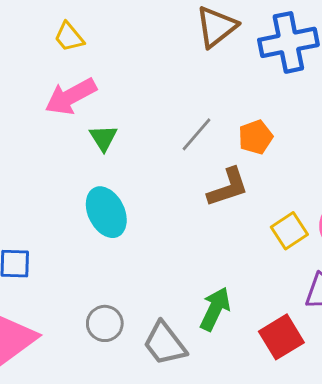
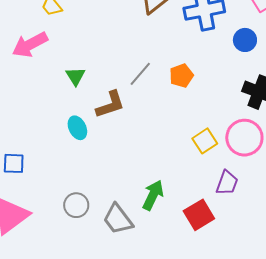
pink arrow: (71, 96) -> (30, 45), moved
brown L-shape: (228, 187) -> (110, 105), moved
cyan ellipse: (106, 212) -> (77, 128), size x0.7

